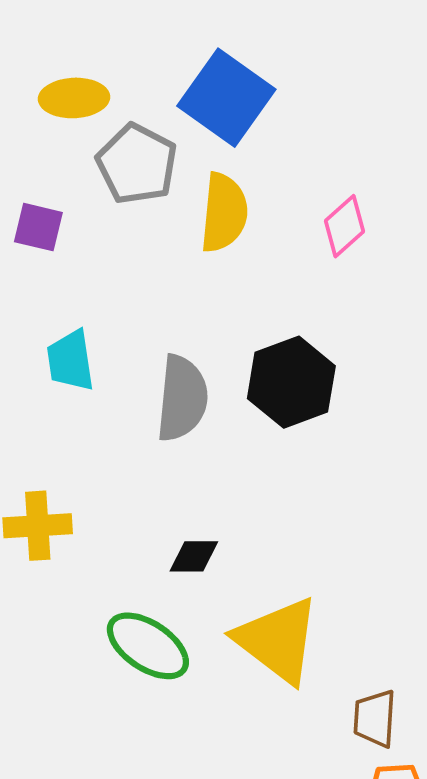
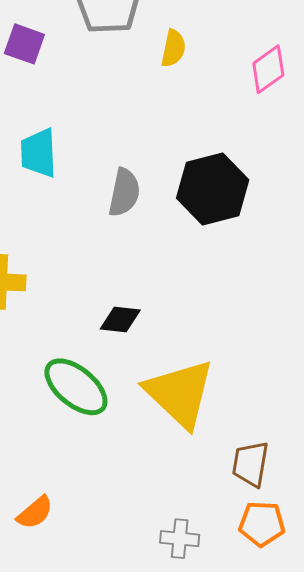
yellow semicircle: (224, 213) -> (173, 48), size x0.6
gray semicircle: (182, 398) -> (124, 192), size x0.7

